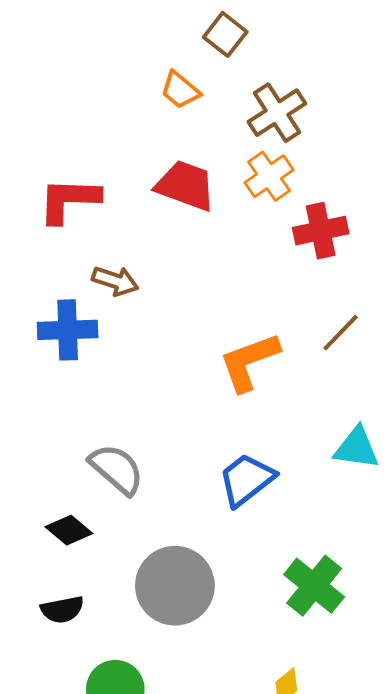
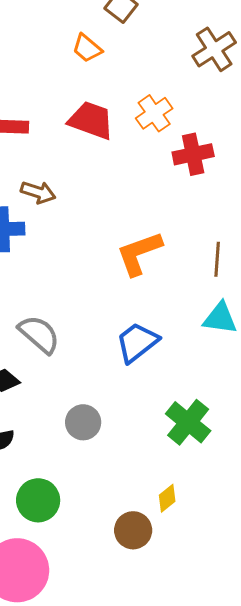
brown cross: (277, 113) -> (214, 49), moved
brown line: (341, 333) -> (217, 259), moved, turned -40
gray circle: (175, 586) -> (83, 422), size x0.6

